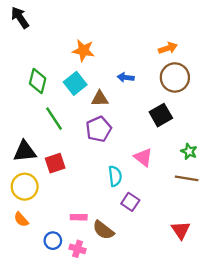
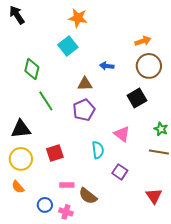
orange star: (83, 50) -> (78, 18), moved
cyan square: (75, 83) -> (68, 46), moved
red square: (55, 163) -> (55, 153), moved
purple square: (130, 202) -> (120, 172), moved

